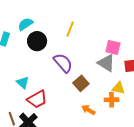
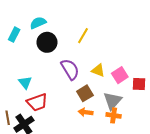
pink square: (113, 47) -> (120, 75), moved, turned 35
gray triangle: (106, 63) -> (113, 101), moved, turned 30
yellow triangle: (119, 88) -> (98, 70), moved
orange arrow: (88, 110) -> (86, 112), moved, turned -32

